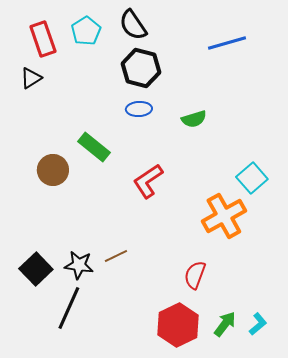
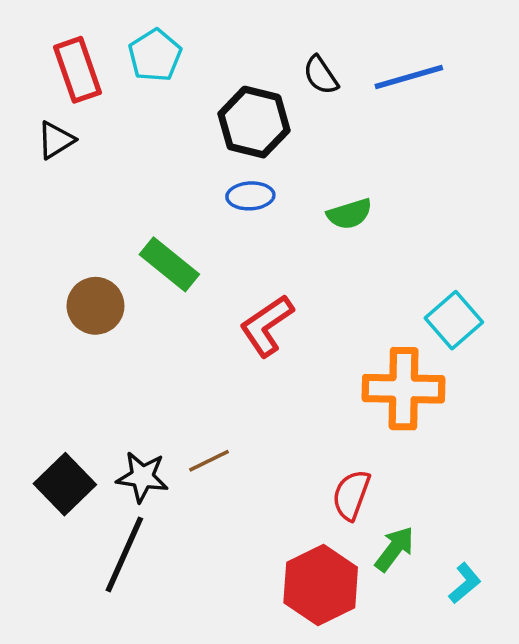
black semicircle: (133, 25) -> (321, 75), moved, size x0.7
orange cross: (224, 216) -> (404, 389), turned 30
green arrow: (225, 324) -> (395, 549), moved

